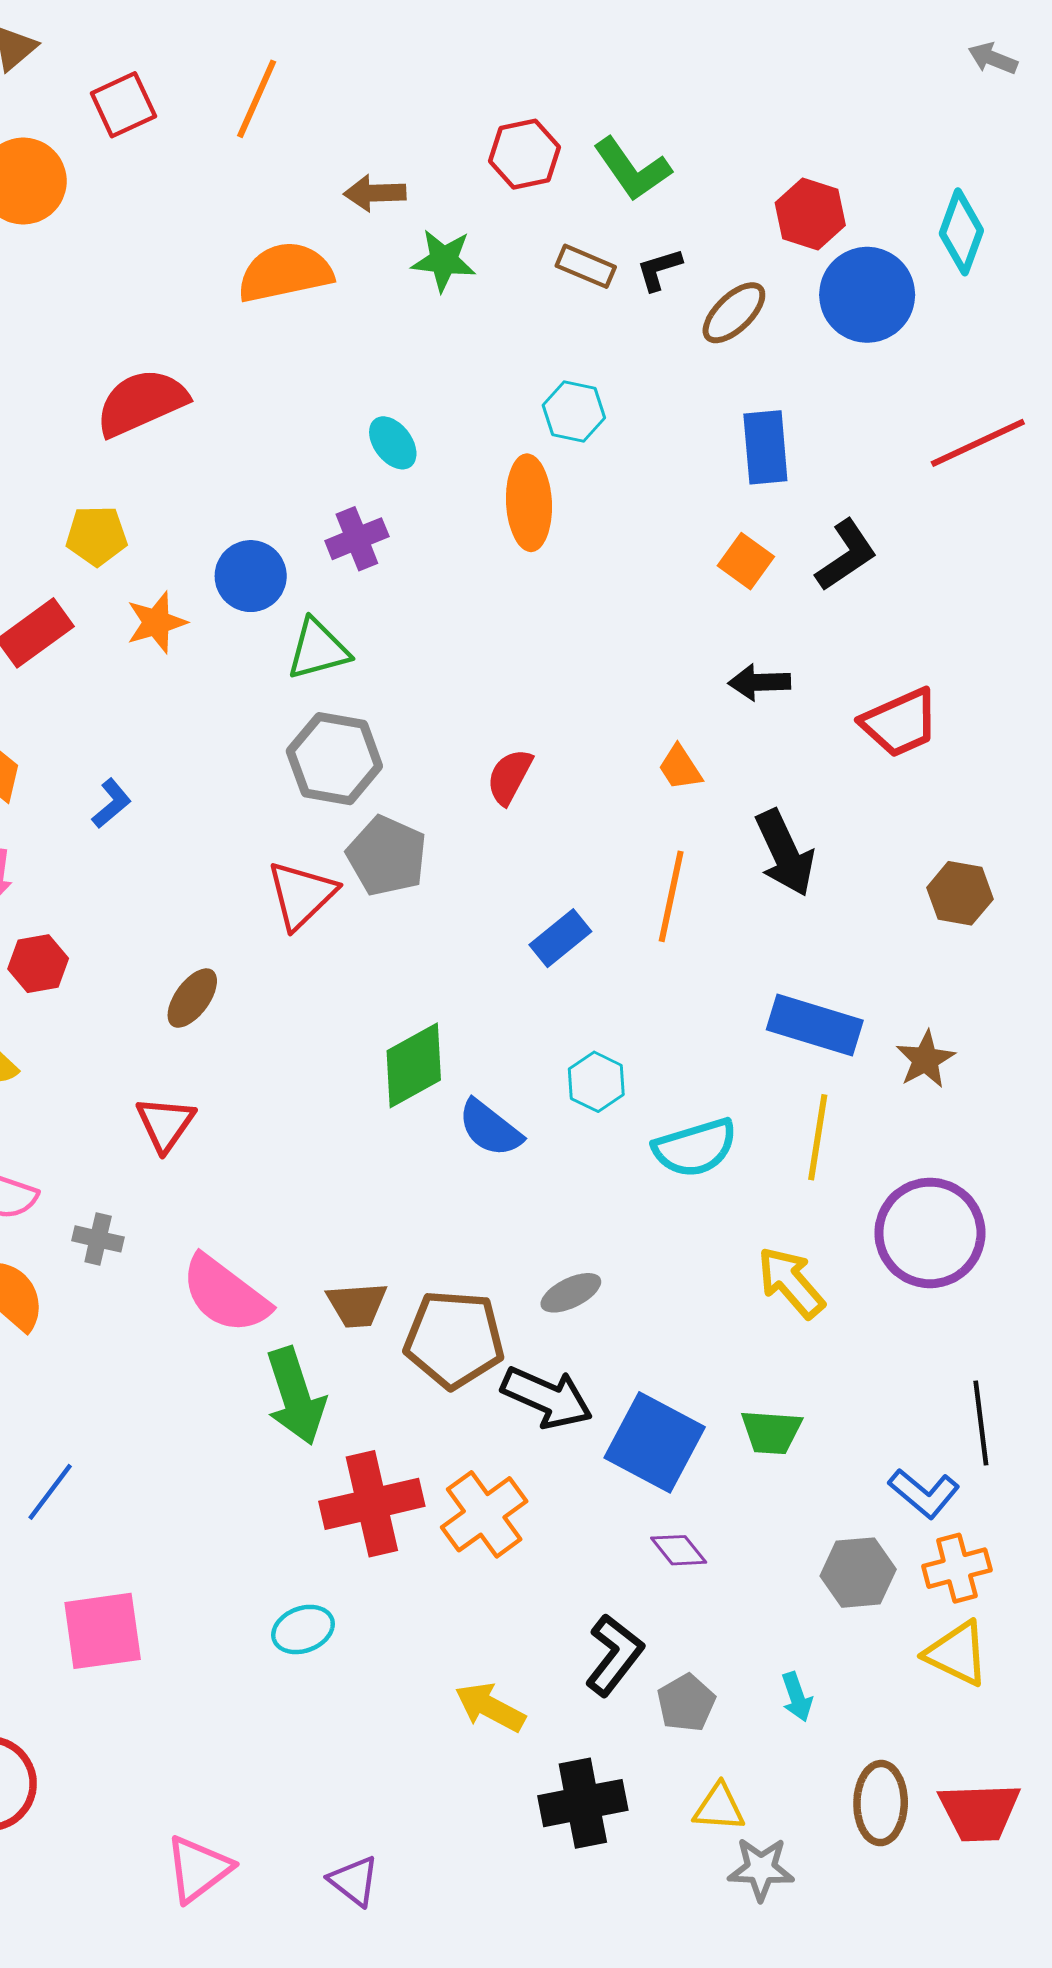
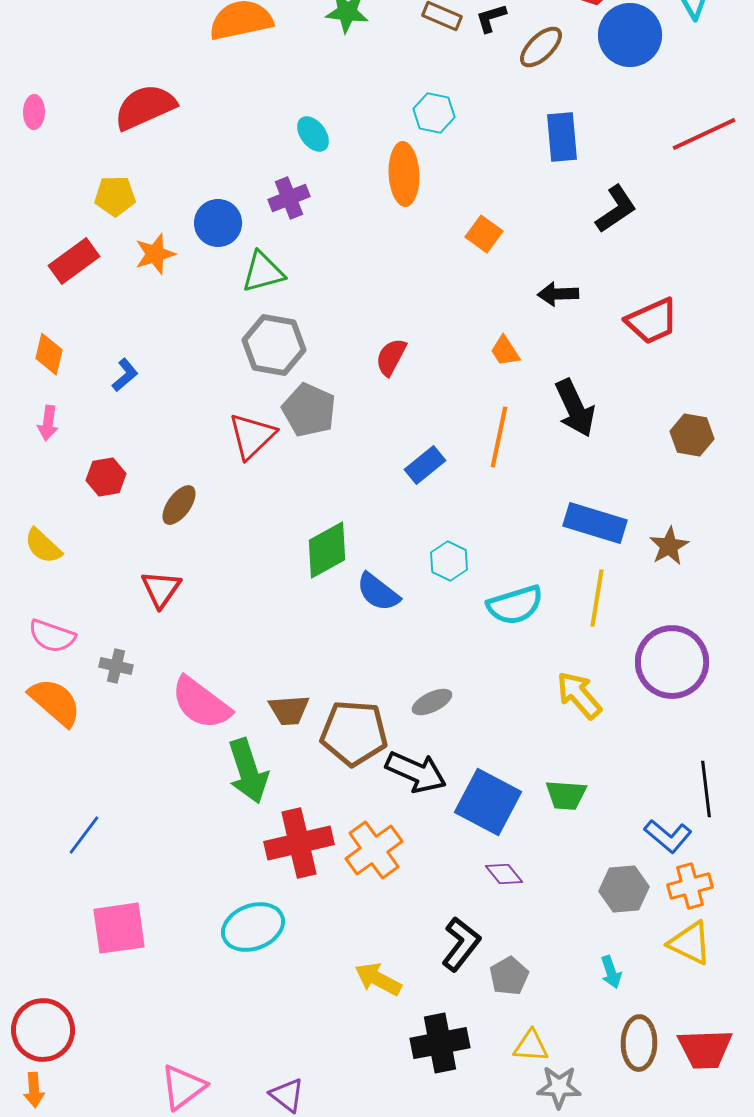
orange square: (746, 561) -> (484, 234), moved
red hexagon: (38, 964) -> (106, 477), moved
cyan ellipse: (303, 1629) -> (253, 927), size x1.5
cyan arrow: (797, 1697) -> (611, 972), moved

